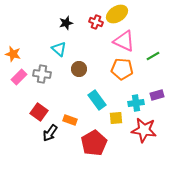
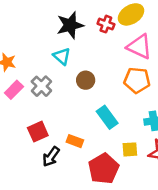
black star: (66, 23) -> (70, 25), size x1.6
gray cross: (42, 74) -> (41, 86), turned 36
red square: (39, 112) -> (38, 132), turned 30
yellow square: (116, 118) -> (130, 149), moved

